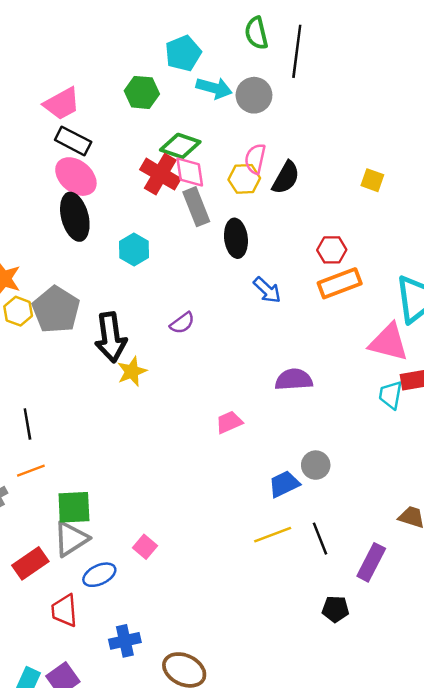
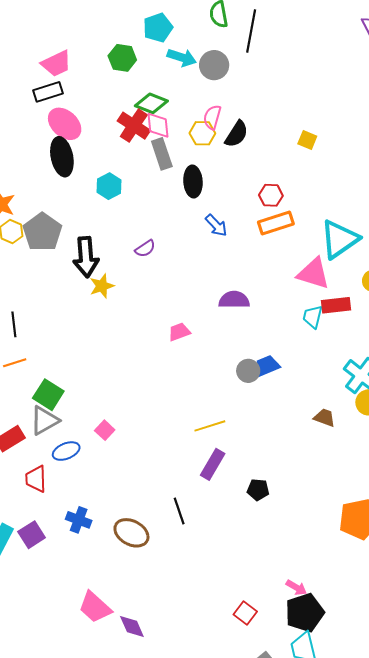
black rectangle: (73, 141) -> (48, 92), moved, turned -48
blue trapezoid: (284, 484) -> (267, 366), moved
green square: (74, 507) -> (48, 395), turned 32
black line: (320, 539) -> (179, 511), moved
purple rectangle: (371, 562) -> (213, 464), moved
blue cross: (125, 641) -> (79, 520), moved, turned 30

